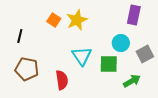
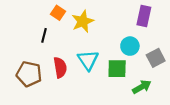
orange square: (54, 20) -> (58, 13), moved
black line: (20, 36) -> (44, 35), moved
red semicircle: (62, 80) -> (60, 68), moved

